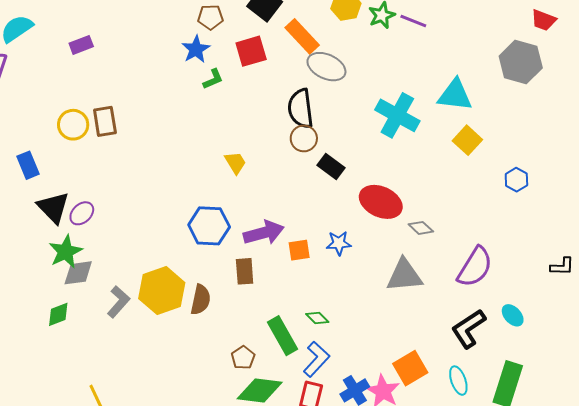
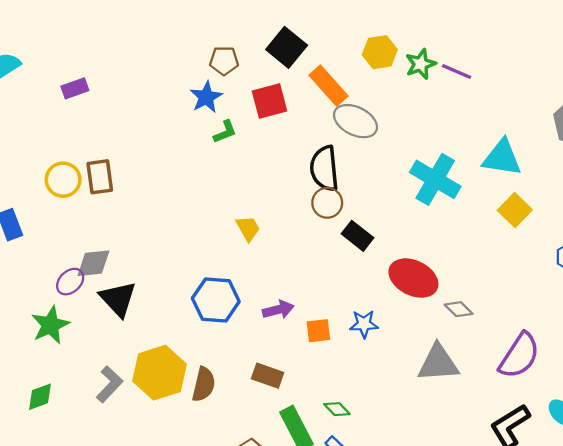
black triangle: (53, 207) -> (118, 299), moved
purple arrow: (264, 233) -> (278, 310), size x0.7
brown rectangle: (245, 271) -> (268, 376), moved, turned -68
gray diamond: (78, 273) -> (93, 263), moved

